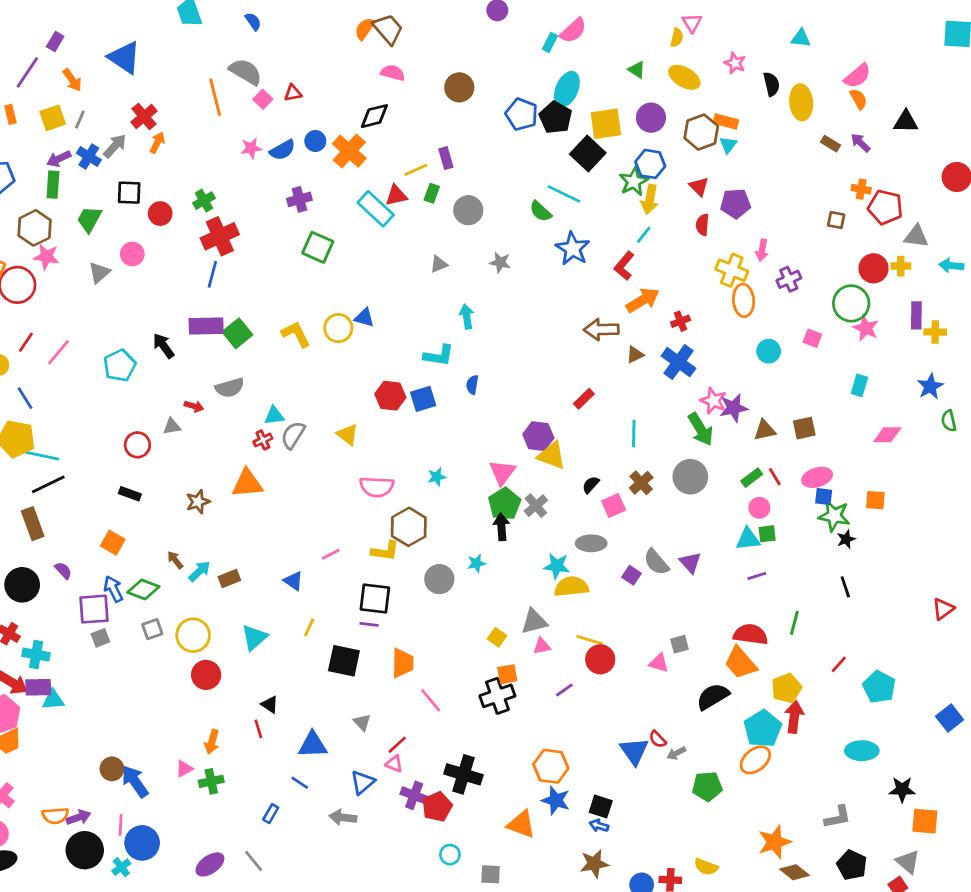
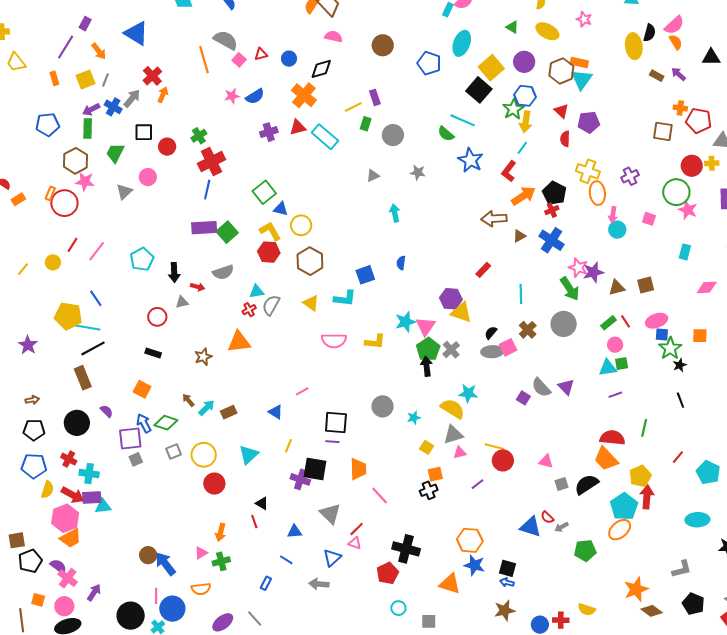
black semicircle: (771, 84) -> (649, 33), moved, turned 30
black pentagon: (556, 118) -> (554, 193), moved
yellow square: (606, 124) -> (491, 68), turned -30
blue circle: (315, 141) -> (289, 59), moved
cyan triangle: (728, 145) -> (582, 79), size x1.6
red triangle: (396, 195) -> (298, 127), moved
brown square: (836, 220) -> (663, 131), size x1.5
green square: (318, 247) -> (264, 192), moved, turned 30
pink arrow: (762, 250) -> (613, 215), moved
blue triangle: (364, 318) -> (281, 209), moved
black arrow: (164, 346) -> (174, 272), moved, turned -144
cyan L-shape: (439, 356) -> (345, 298), moved
red hexagon: (390, 396) -> (269, 252), moved
blue line: (25, 398) -> (96, 298), moved
cyan star: (437, 477) -> (405, 322), moved, size x1.5
green star: (834, 516) -> (670, 348), turned 30
brown hexagon: (409, 527) -> (310, 261), moved
gray ellipse: (591, 543) -> (492, 352), moved
yellow L-shape: (385, 551) -> (375, 342), moved
cyan star: (476, 563) -> (414, 418), moved
yellow semicircle: (571, 587) -> (453, 409), moved, turned 40
gray square: (680, 644) -> (561, 484), moved
black cross: (497, 696) -> (429, 490), size x0.7
gray triangle: (362, 722) -> (330, 514), size x1.6
blue triangle: (313, 745) -> (295, 532), size x0.7
blue triangle: (634, 751) -> (531, 527), turned -35
purple cross: (414, 795) -> (300, 479), moved
orange semicircle: (55, 816) -> (201, 589), moved
purple arrow: (78, 817) -> (94, 592), moved, turned -36

